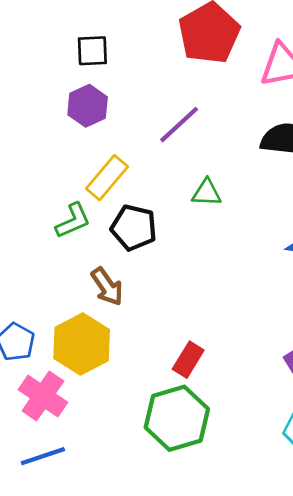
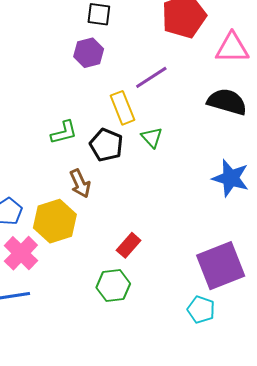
yellow rectangle: (107, 178) -> (123, 108), moved, turned -72
green triangle: (207, 193) -> (152, 138), moved, turned 35
green hexagon: (177, 418) -> (113, 286), size x0.7

